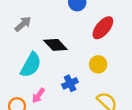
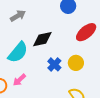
black diamond: (55, 45) -> (42, 39), turned -70
blue cross: (70, 83) -> (54, 64), moved, turned -32

